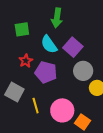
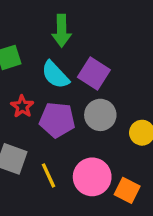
gray circle: (83, 71) -> (100, 115), moved

